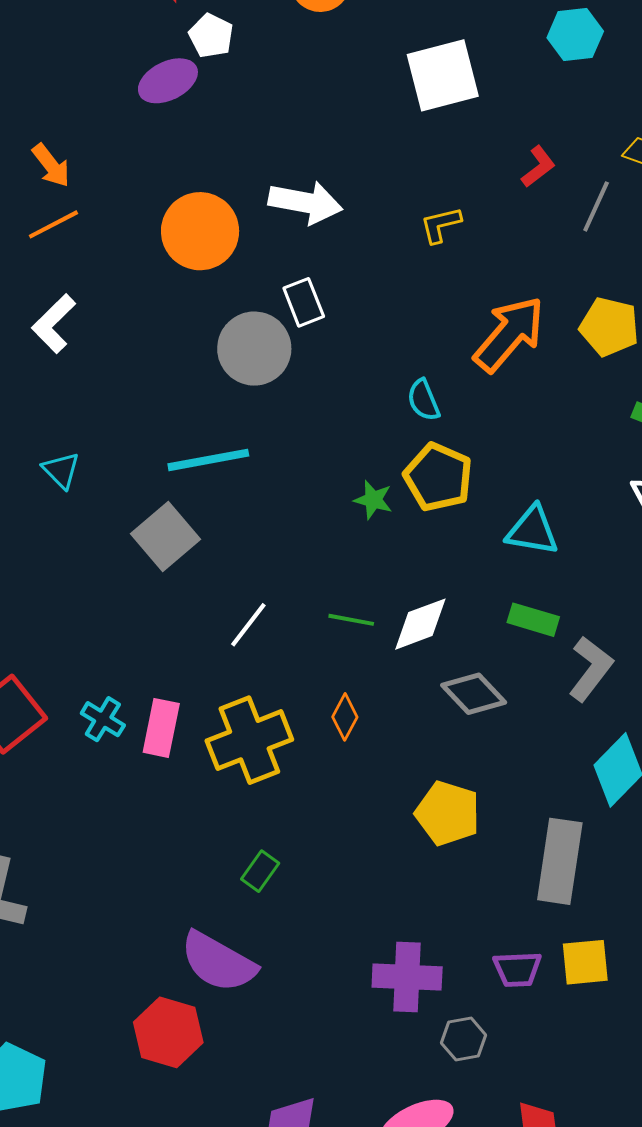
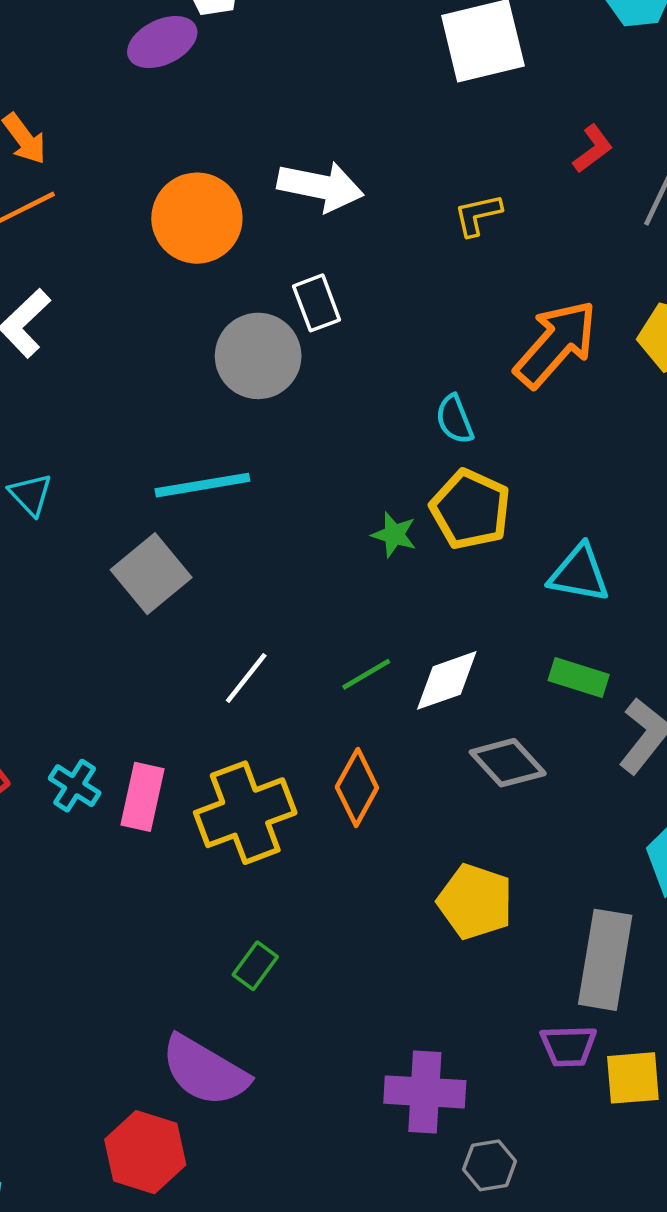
green line: (351, 620) -> (366, 674), turned -42
orange diamond: (345, 717) -> (357, 787), size x1.4
purple trapezoid: (517, 969) -> (568, 1046), moved

